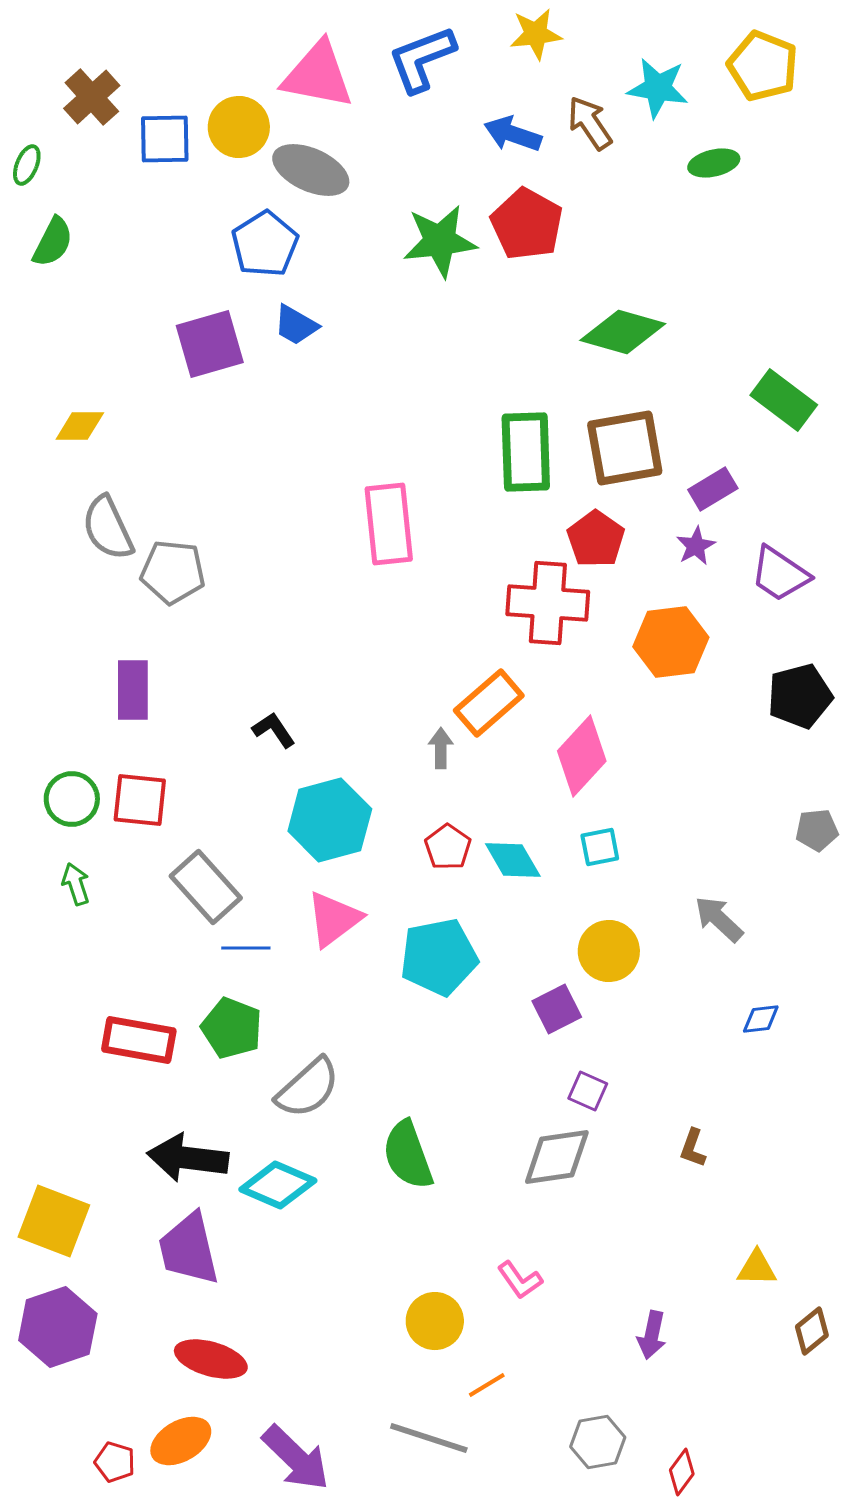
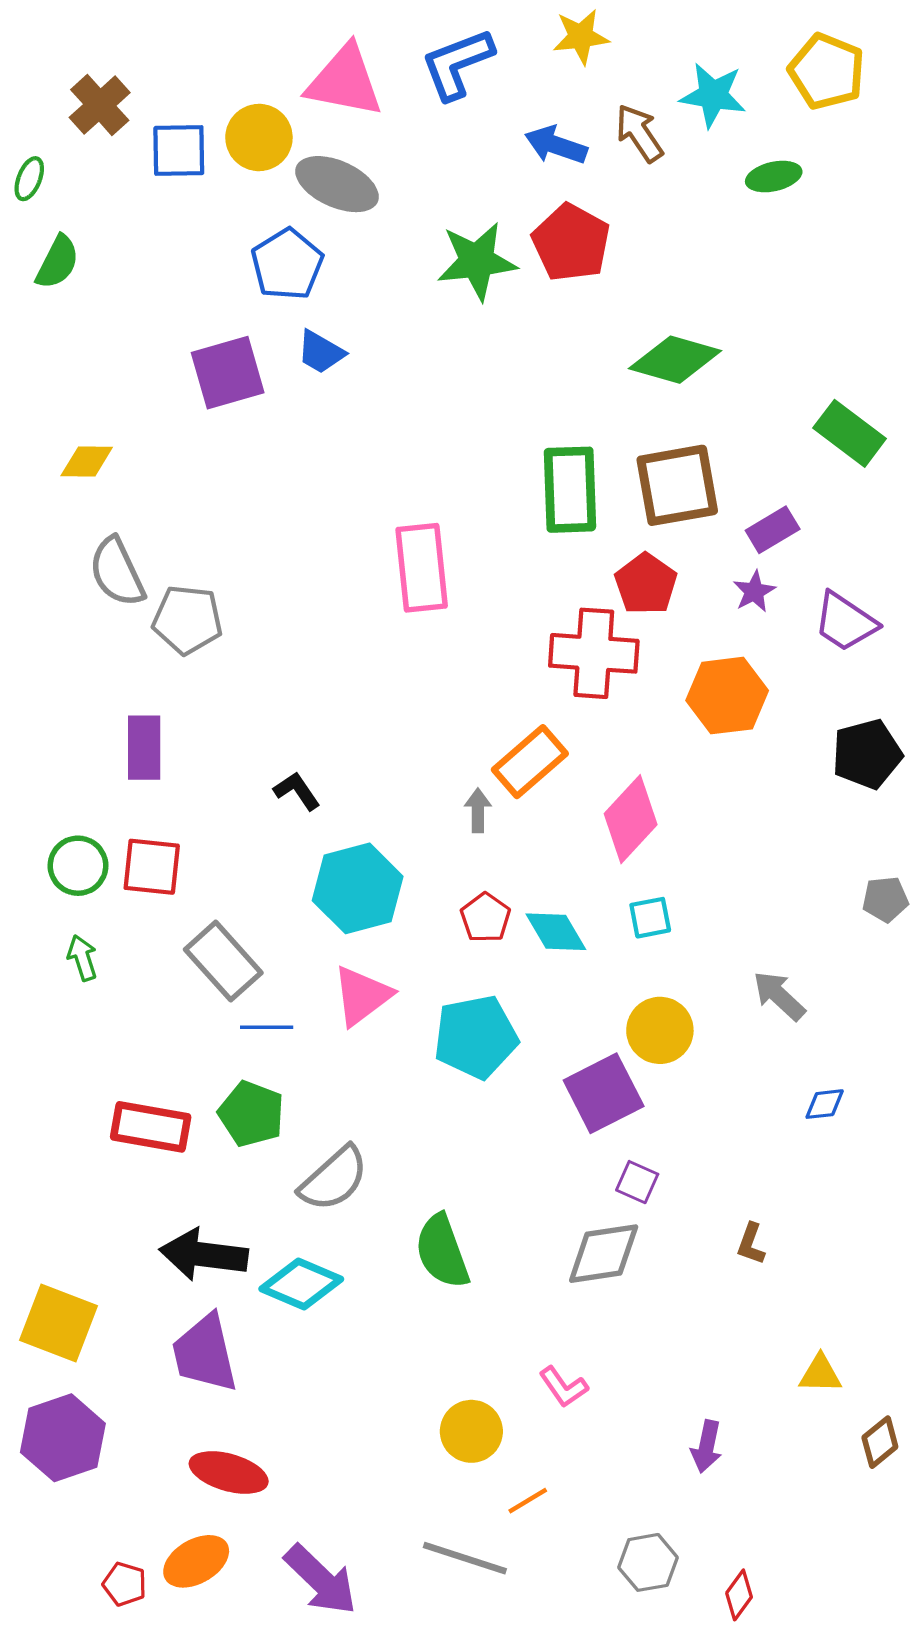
purple square: (557, 1009) -> (604, 1093), size x1.5

